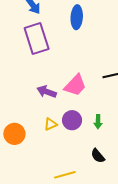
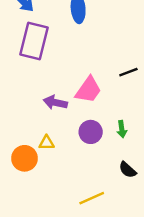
purple rectangle: (37, 39) -> (34, 41), turned 40
yellow triangle: (51, 124) -> (47, 143), moved, turned 32

